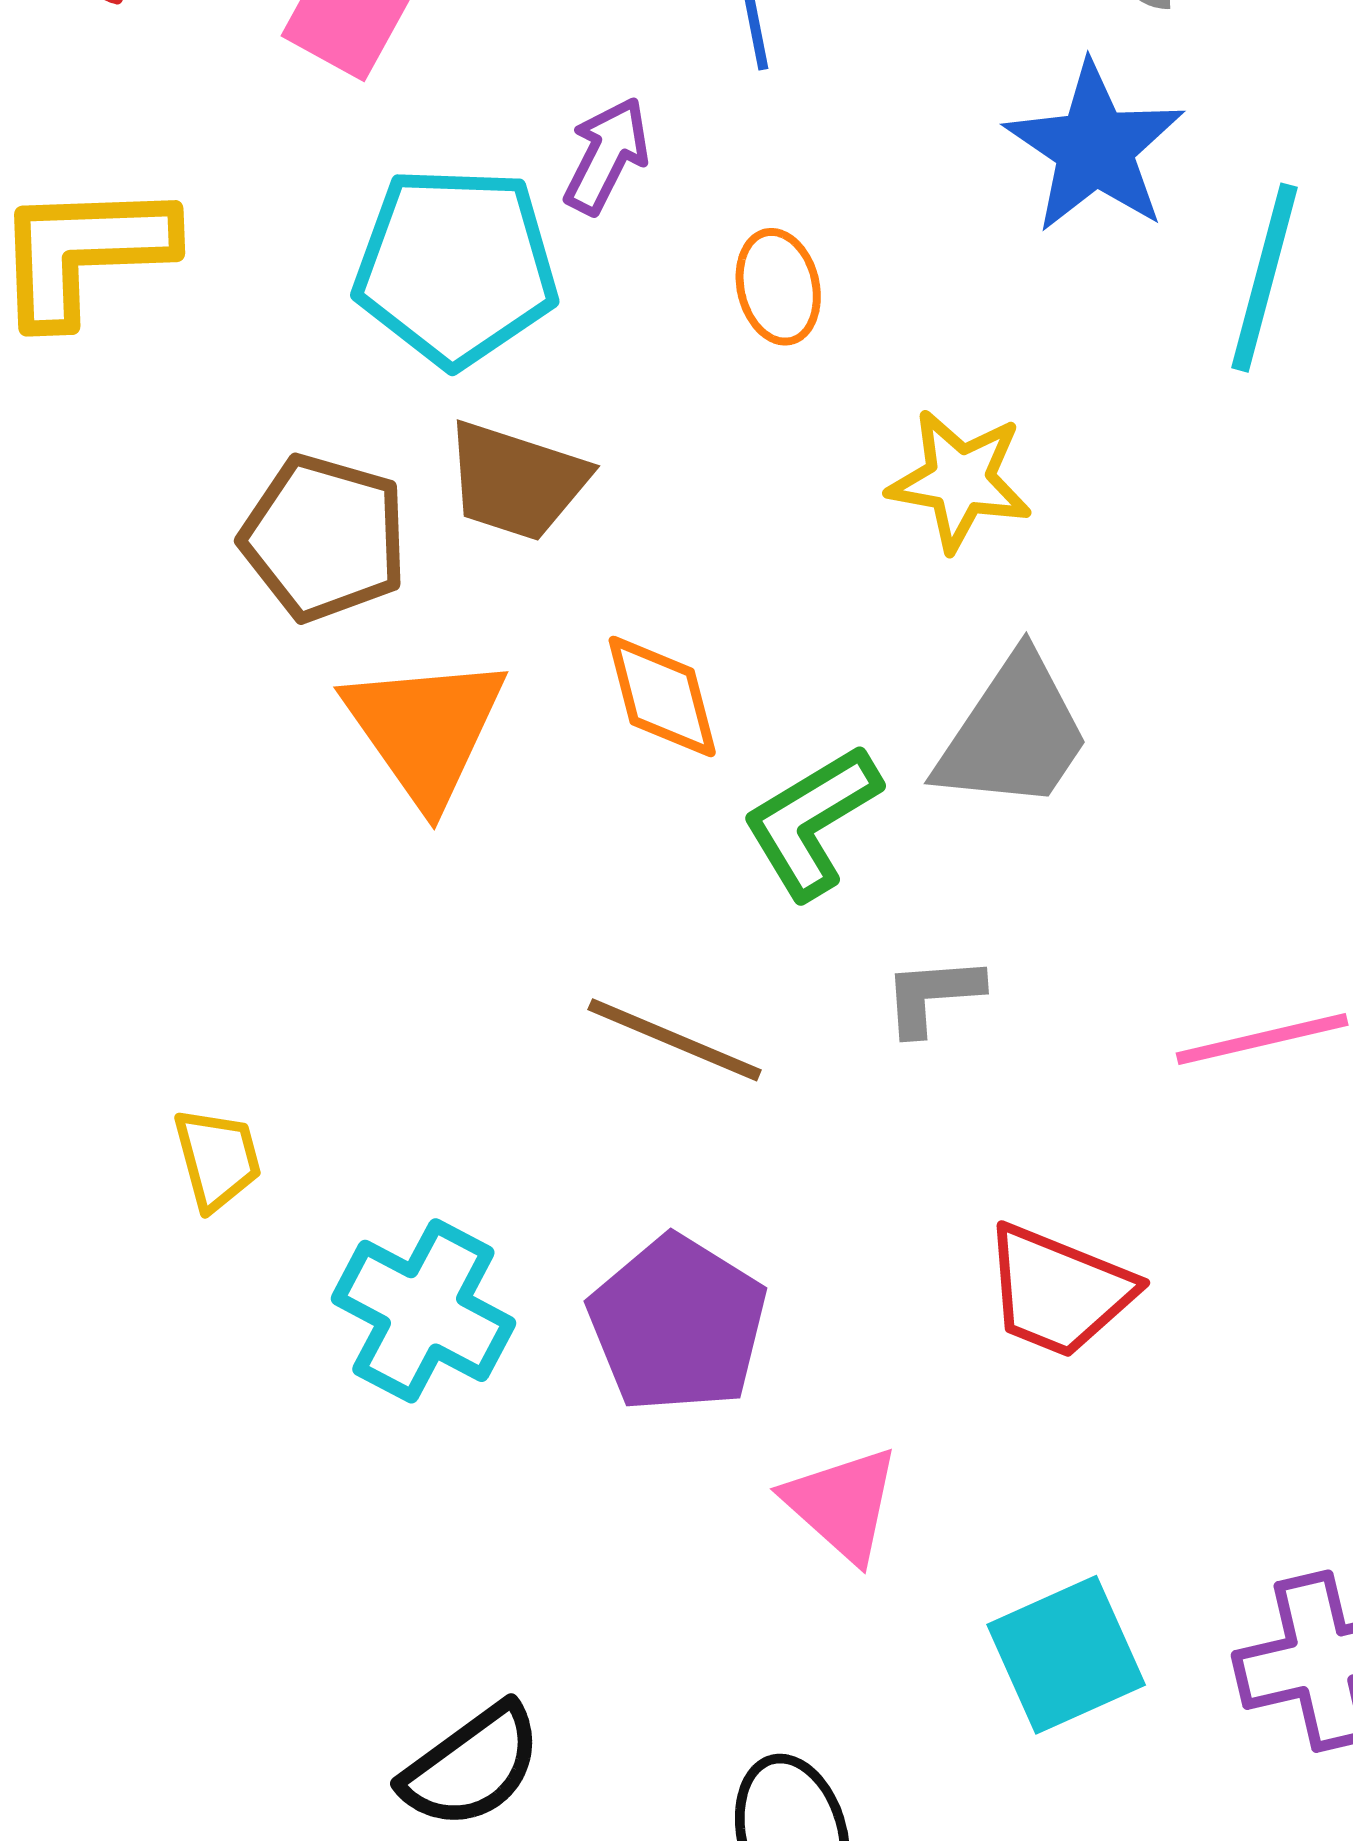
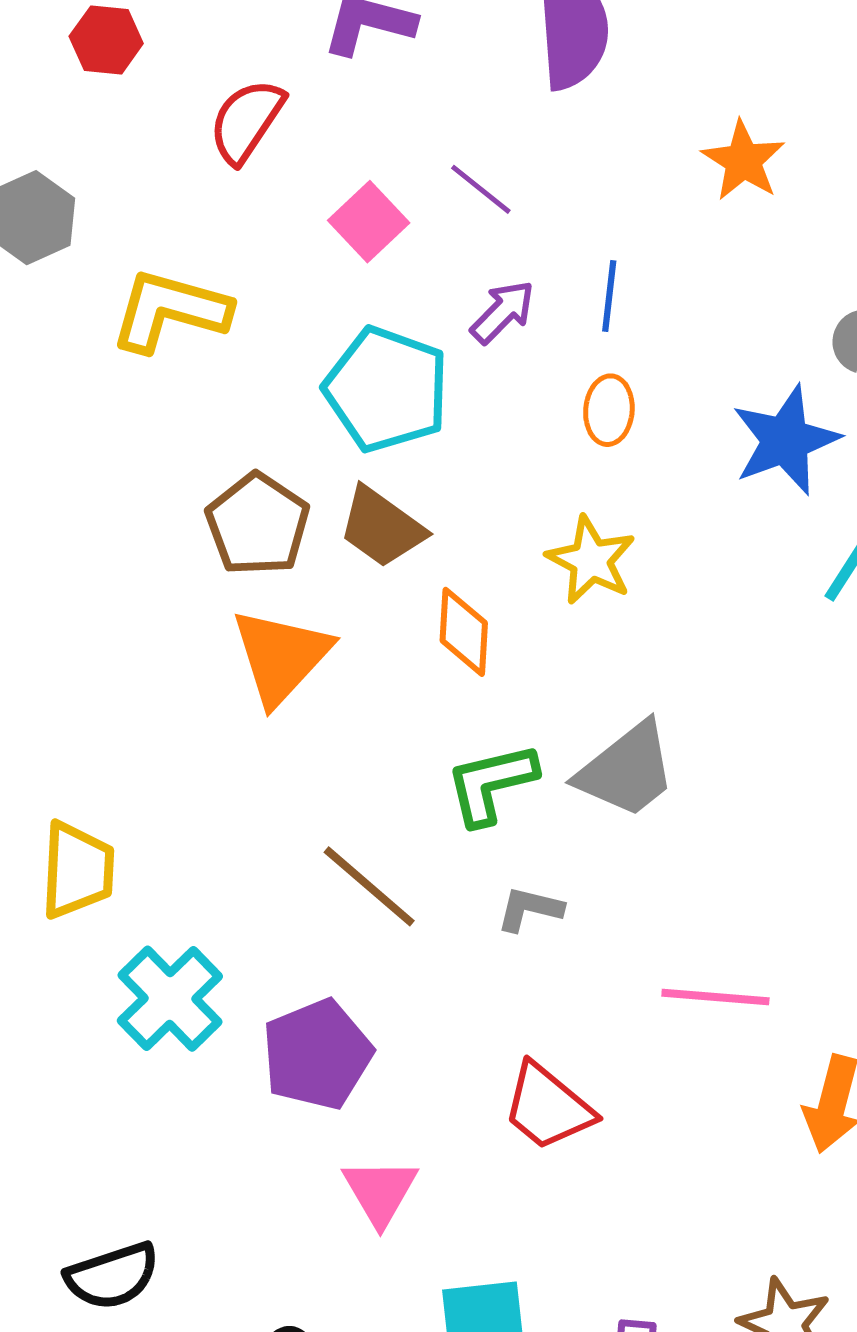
purple arrow: (607, 155) -> (503, 312), moved
orange ellipse: (778, 287) -> (609, 410), moved
yellow star: (960, 480) -> (591, 560), moved
orange diamond: (662, 697) -> (464, 632), moved
yellow trapezoid: (217, 1159) -> (77, 870), size x1.5

